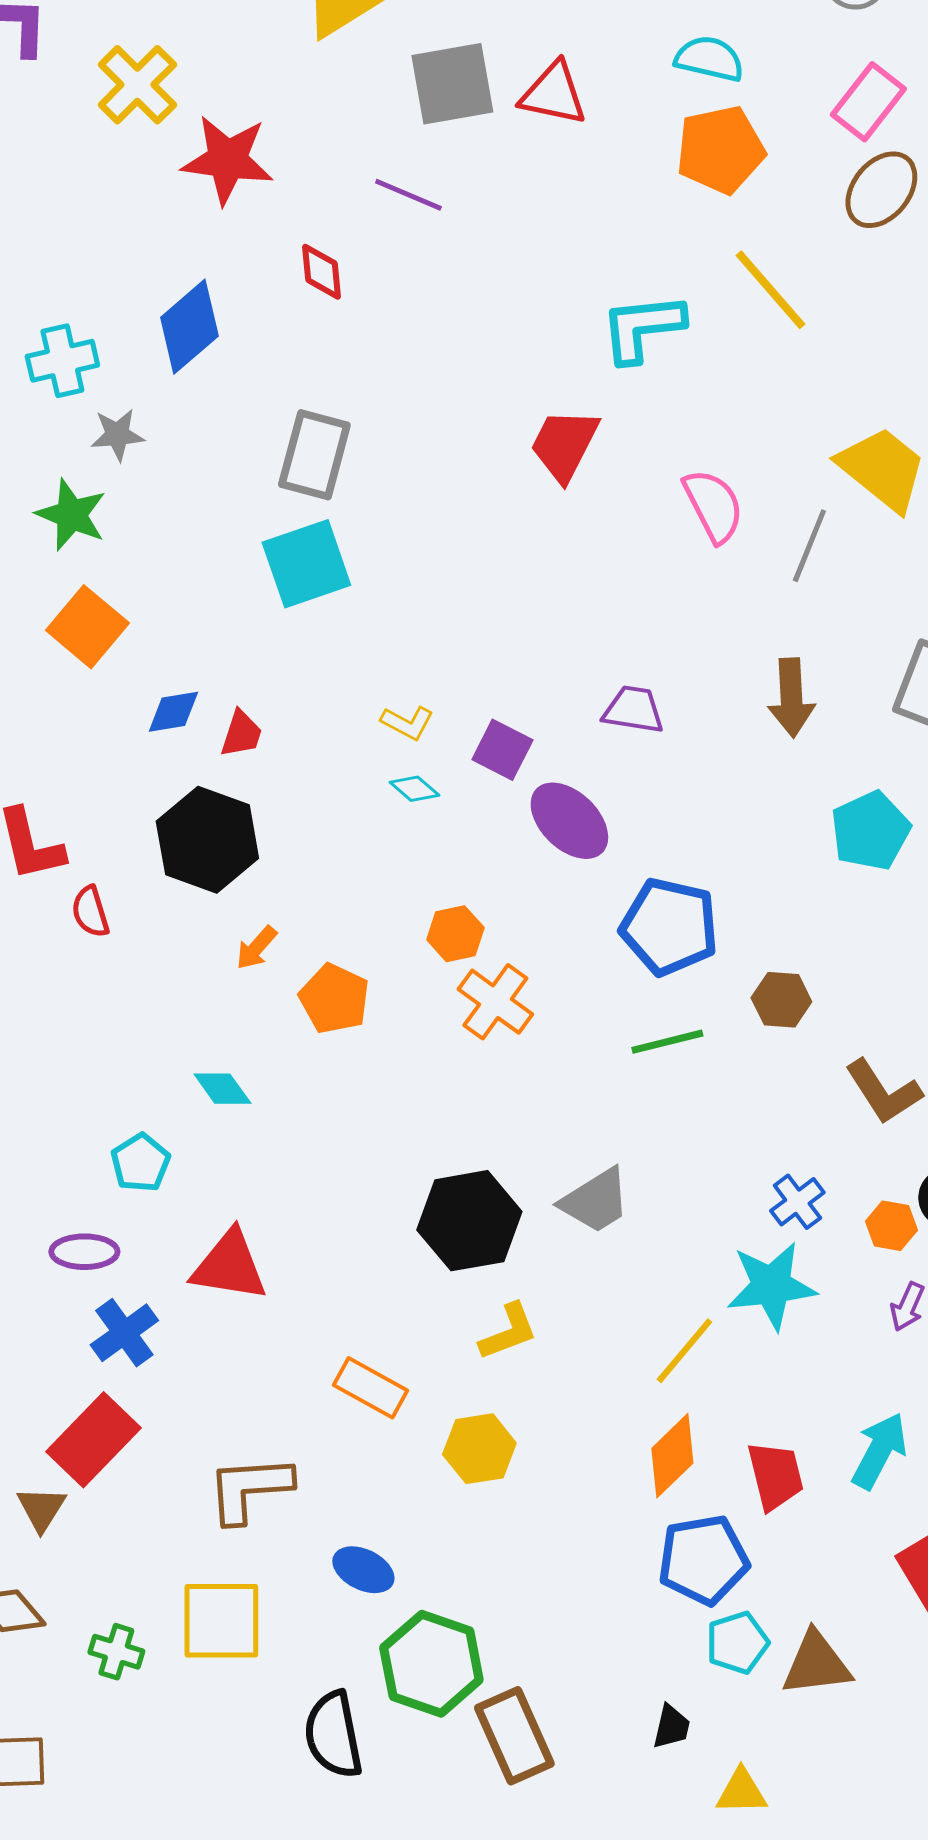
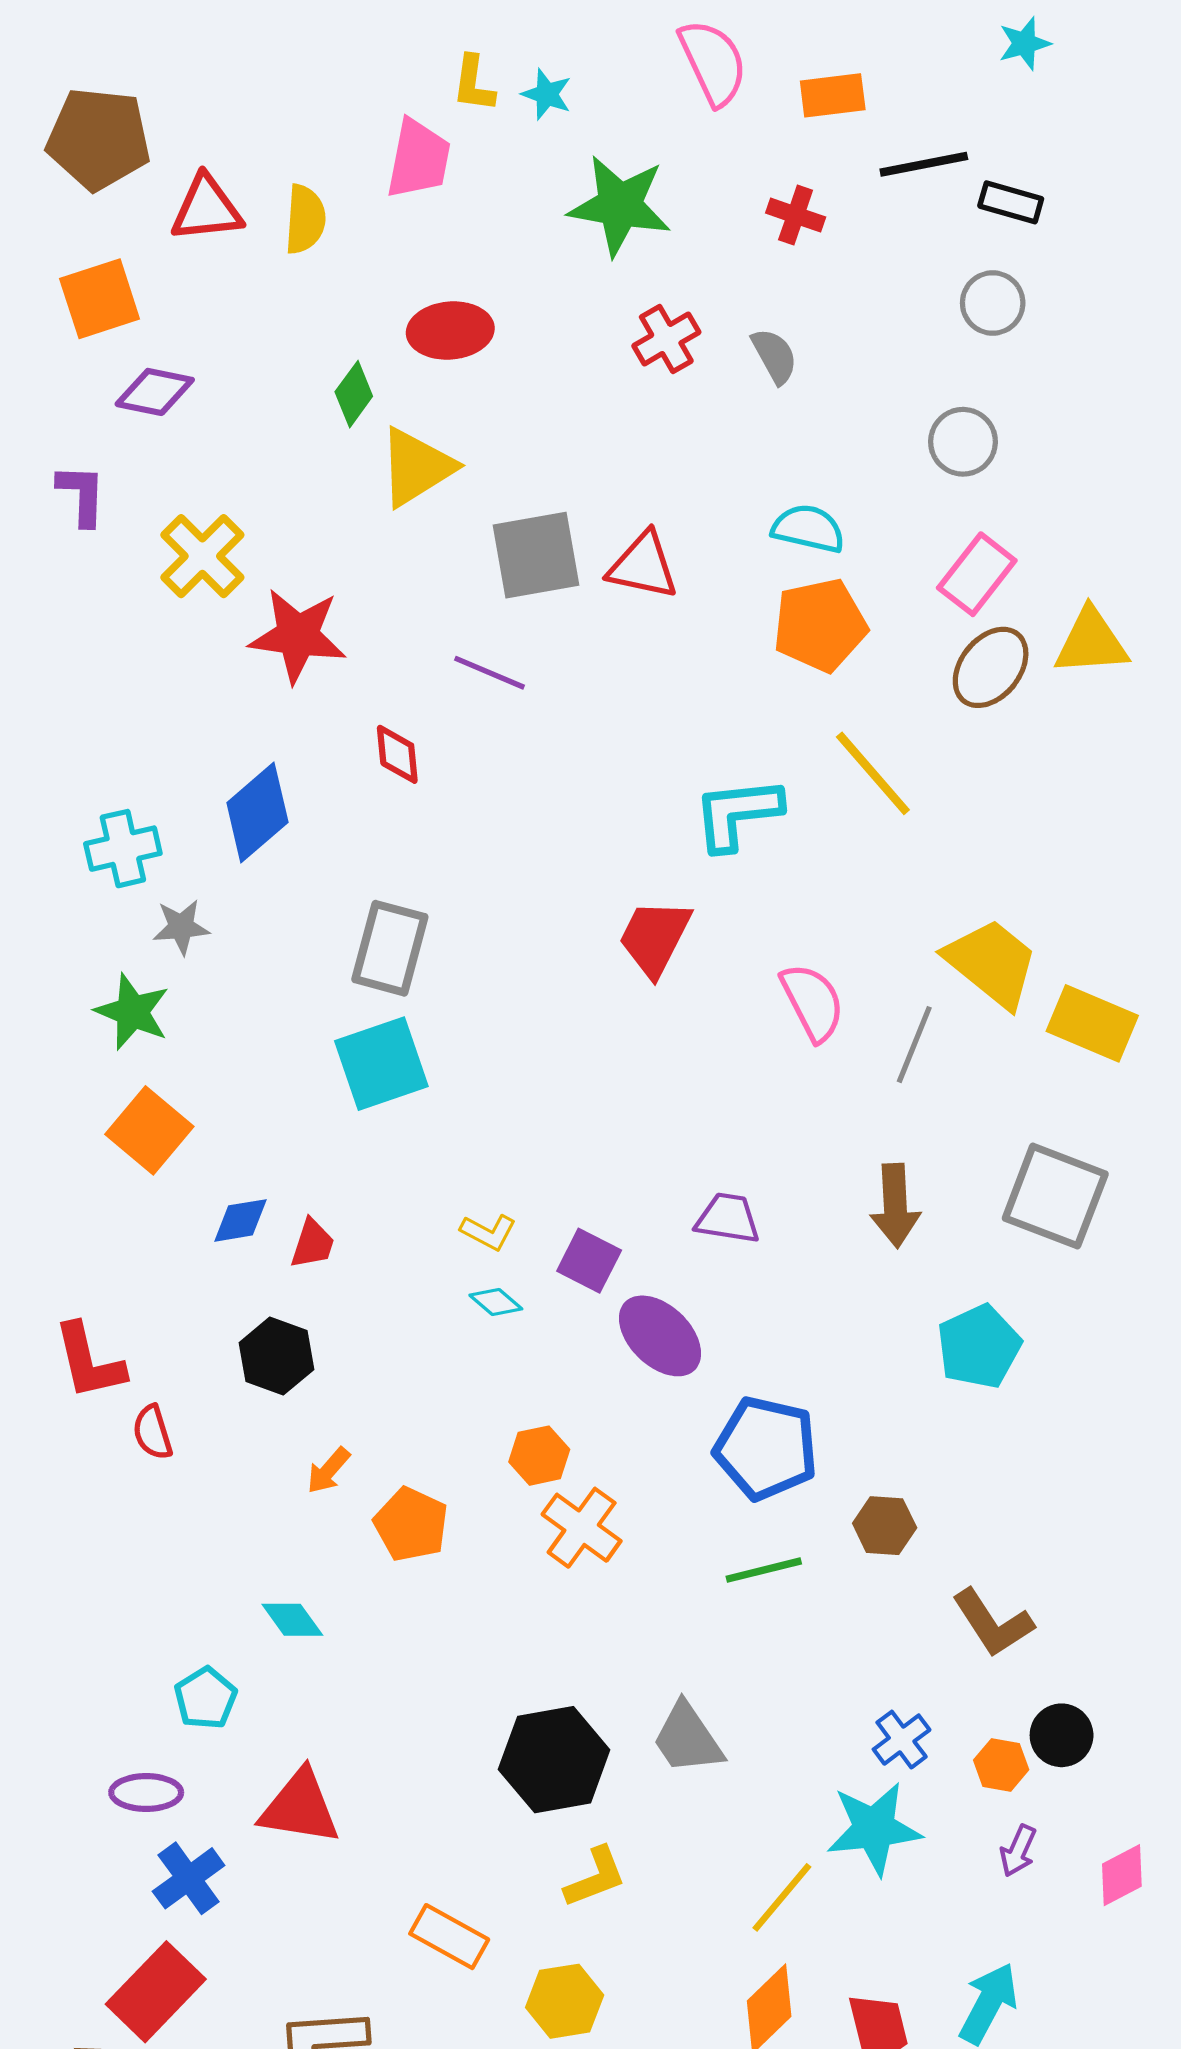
black hexagon: (207, 840) -> (277, 1356), size x0.7
gray trapezoid: (595, 1201) -> (688, 1738), turned 88

